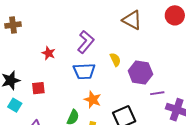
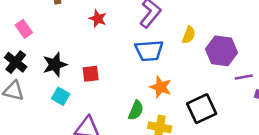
red star: (49, 53) -> (98, 19), moved
yellow semicircle: (115, 60) -> (189, 35), turned 48

